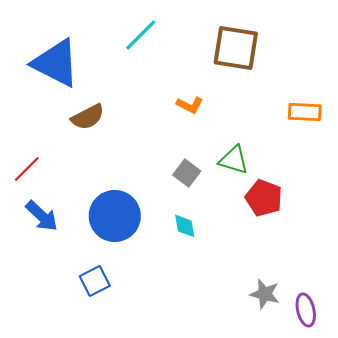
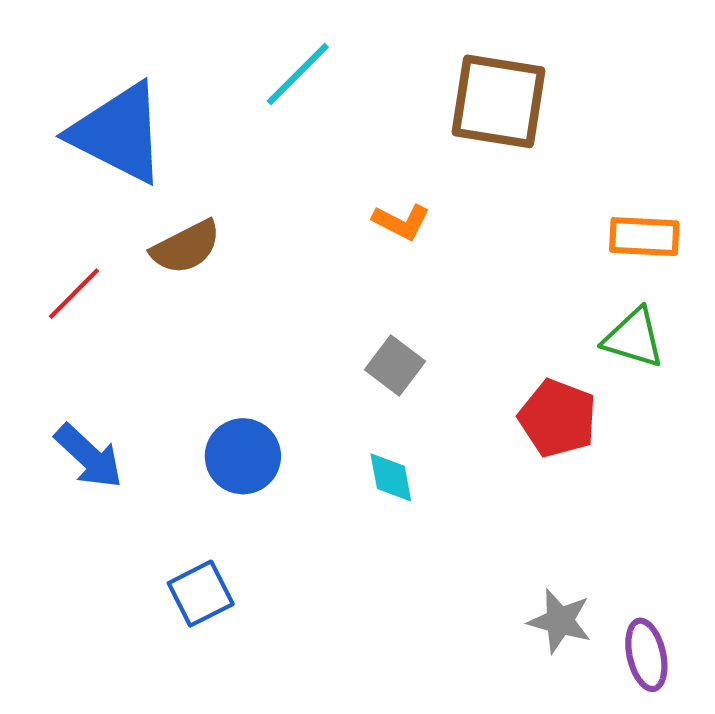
green triangle: (234, 160) -> (634, 338), moved
red line: (27, 169) -> (74, 294), moved
blue circle: (115, 216) -> (243, 456), size x0.7

